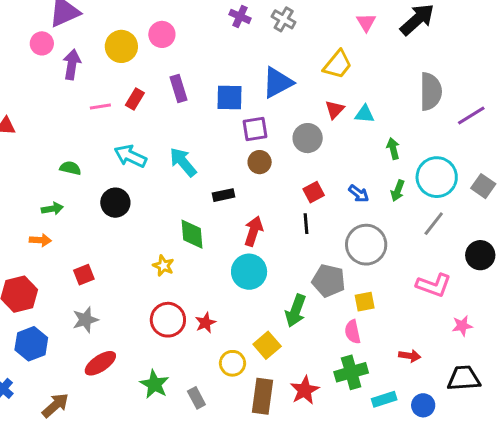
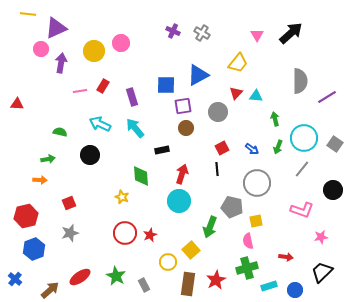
purple rectangle: (178, 88) -> (132, 97), moved
red ellipse: (100, 363) -> (80, 277), moved
black trapezoid: (464, 378) -> (322, 272), turned -40

